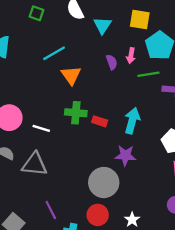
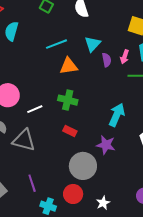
cyan triangle: (102, 25) -> (93, 44), moved
orange triangle: (71, 75) -> (69, 66), turned 48
red rectangle: (100, 121) -> (70, 131), moved
white line: (41, 128) -> (35, 109), turned -49

